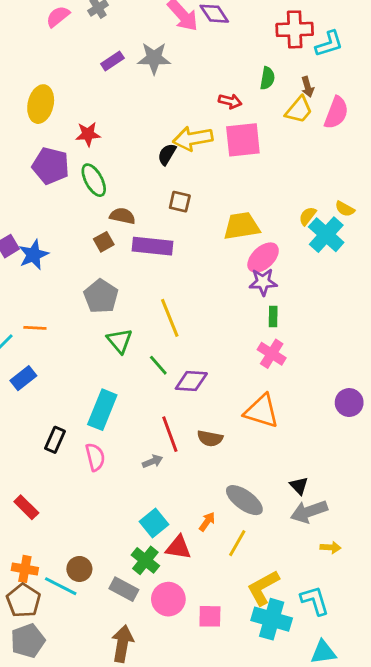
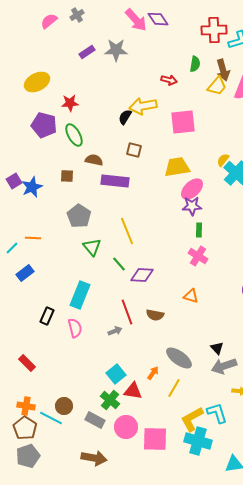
brown arrow: (308, 87) -> (223, 70), size x1.5
yellow ellipse: (41, 104) -> (37, 82), turned 50
pink square: (243, 140) -> (183, 122), moved
brown square: (104, 242) -> (67, 176), moved, turned 32
orange triangle: (262, 411) -> (191, 296), size x0.6
cyan L-shape: (315, 601) -> (217, 413), moved
pink square: (210, 616) -> (155, 439), size x1.5
brown arrow: (122, 644) -> (94, 458), turned 90

